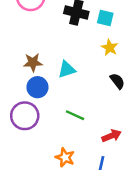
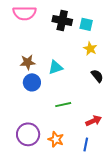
green line: (75, 115) -> (63, 105), turned -35
purple circle: (25, 116) -> (28, 134), moved

